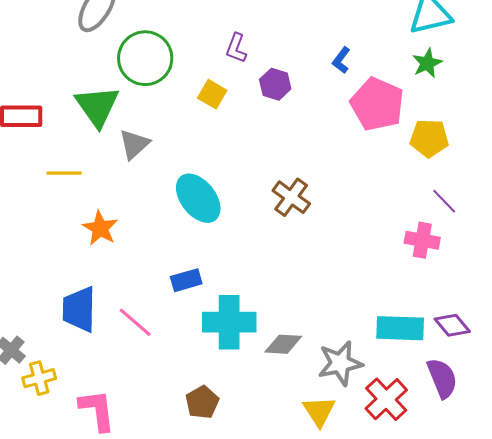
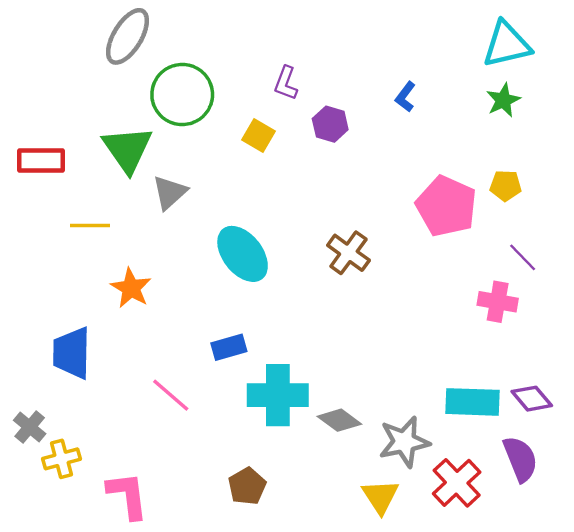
pink pentagon: (377, 104) -> (446, 206), moved
yellow pentagon: (429, 138) -> (506, 186), size x0.7
blue trapezoid: (79, 309) -> (72, 353), moved
gray diamond: (283, 344) -> (339, 420), turned 33

